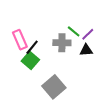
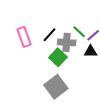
black line: (32, 47) -> (50, 35), moved
green square: (30, 60) -> (58, 57), moved

